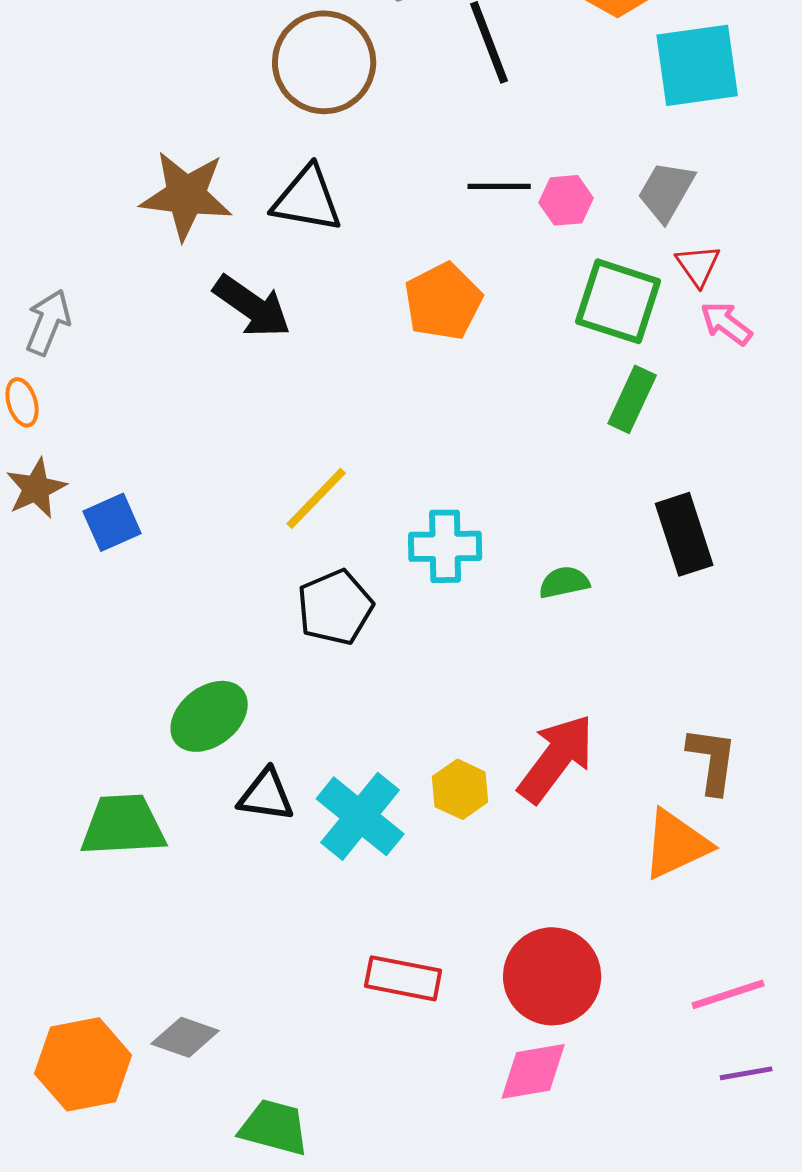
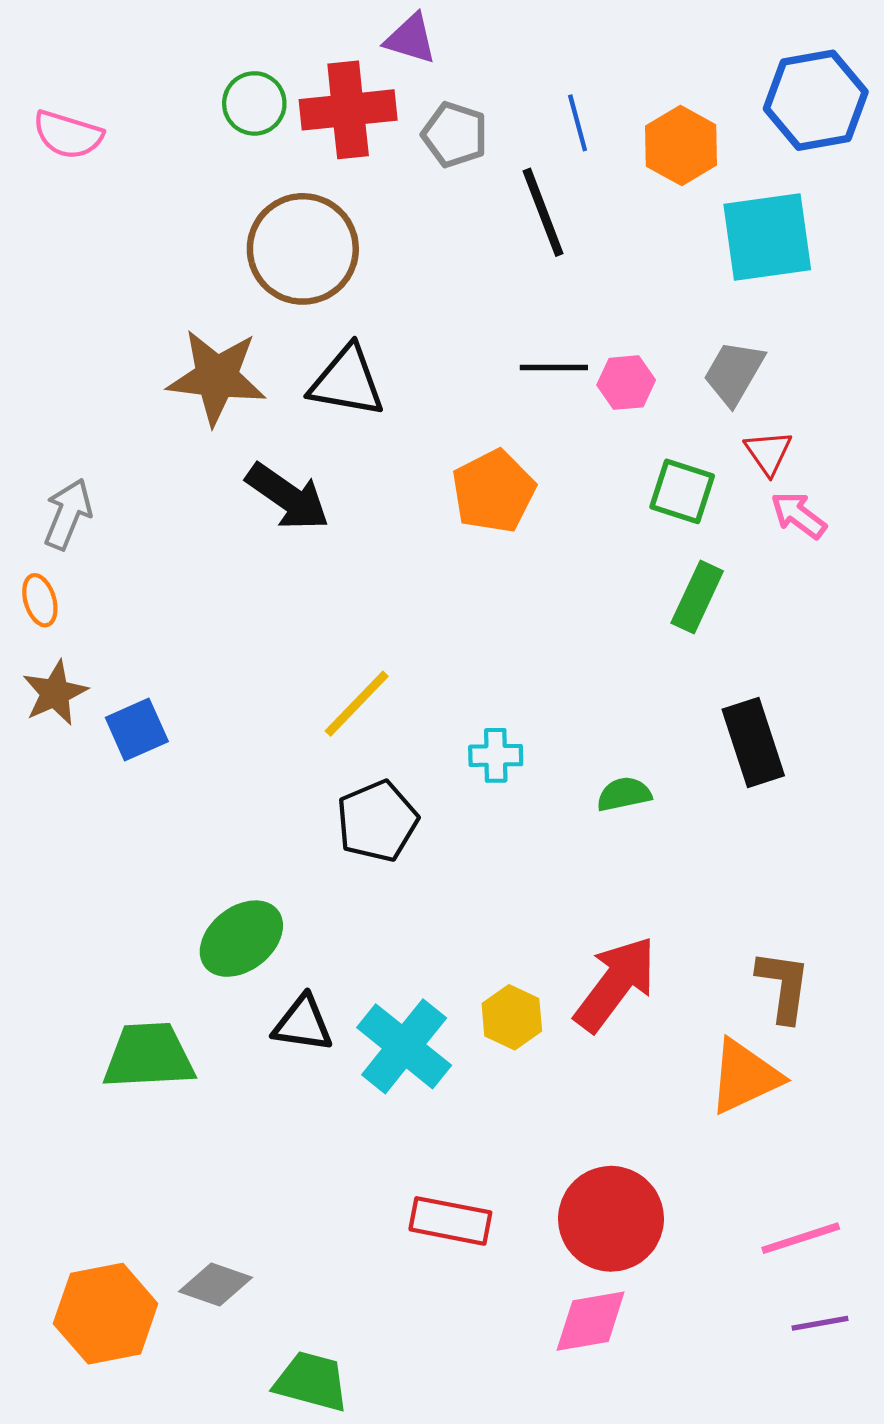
brown circle: (324, 62) -> (303, 249), moved
green square: (618, 301) -> (682, 491), size x0.7
cyan cross: (445, 546) -> (496, 755), size x0.7

